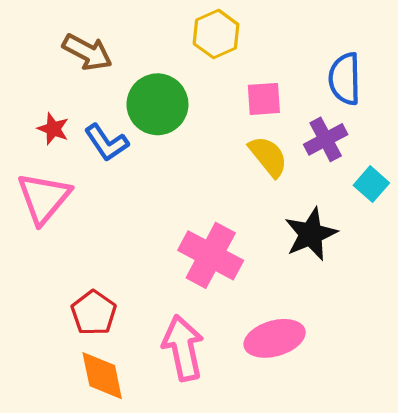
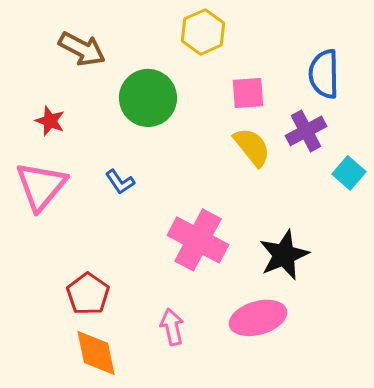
blue L-shape: (106, 143) -> (120, 182), moved, size x0.7
black star: (311, 234) -> (284, 255), moved
pink arrow: (183, 348) -> (172, 327), size x0.6

